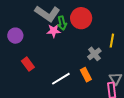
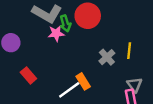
yellow line: (112, 41) -> (129, 51), moved
orange rectangle: (86, 75) -> (83, 81), moved

